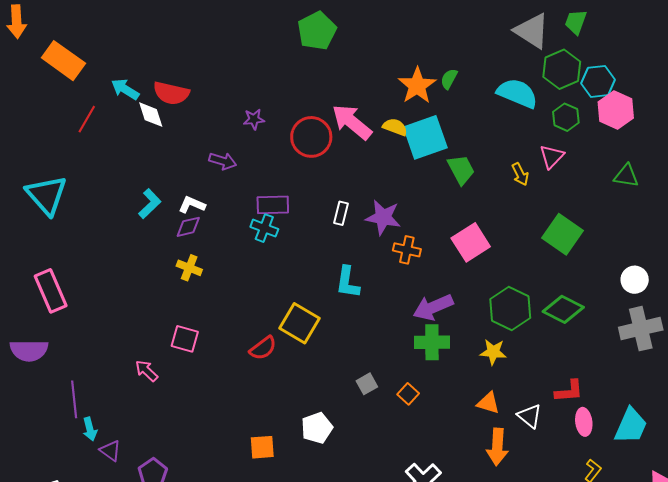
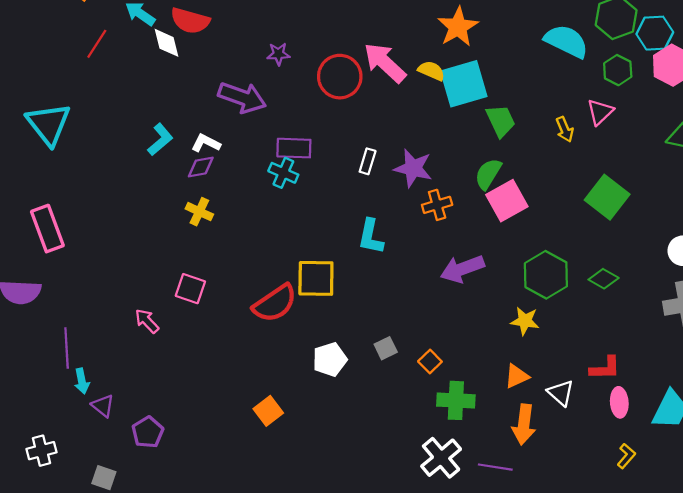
green semicircle: (449, 79) -> (488, 174), moved, size x1.4
purple arrow: (223, 161) -> (242, 97), size x1.6
orange cross: (407, 250) -> (437, 205), turned -32
green diamond: (563, 309) -> (604, 279), size x0.7
yellow square: (299, 323) -> (316, 278), turned -33
green cross: (432, 342) -> (456, 400), moved
red semicircle: (263, 348) -> (275, 303), size x1.5
orange triangle: (488, 403) -> (517, 376), turned -45
white pentagon: (317, 428) -> (330, 359), moved
orange square: (262, 447) -> (268, 411), turned -36

